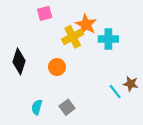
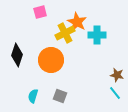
orange circle: (57, 67) -> (51, 60), size x1.6
cyan line: (115, 92) -> (115, 93), moved
gray square: (67, 107) -> (60, 96), turned -32

